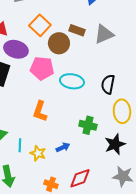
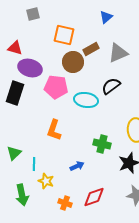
orange square: (40, 25) -> (64, 35), moved, turned -30
brown rectangle: (77, 30) -> (91, 49), turned -49
black semicircle: (108, 84) -> (111, 86), moved, turned 42
yellow star: (38, 153) -> (46, 181), moved

